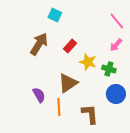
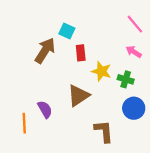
cyan square: (55, 15) -> (67, 31), moved
pink arrow: (116, 45) -> (134, 52), turned 80
red rectangle: (70, 46) -> (81, 53), turned -48
orange line: (59, 107) -> (24, 123), moved

